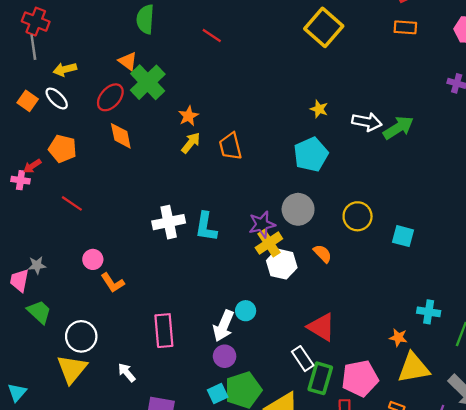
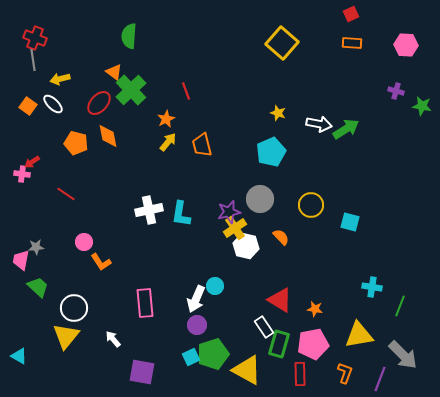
red line: (212, 36) -> (186, 91), moved, turned 36
orange pentagon: (63, 149) -> (76, 143), moved
orange star: (398, 338) -> (315, 309), moved
cyan triangle: (17, 392) -> (19, 356), turned -42

